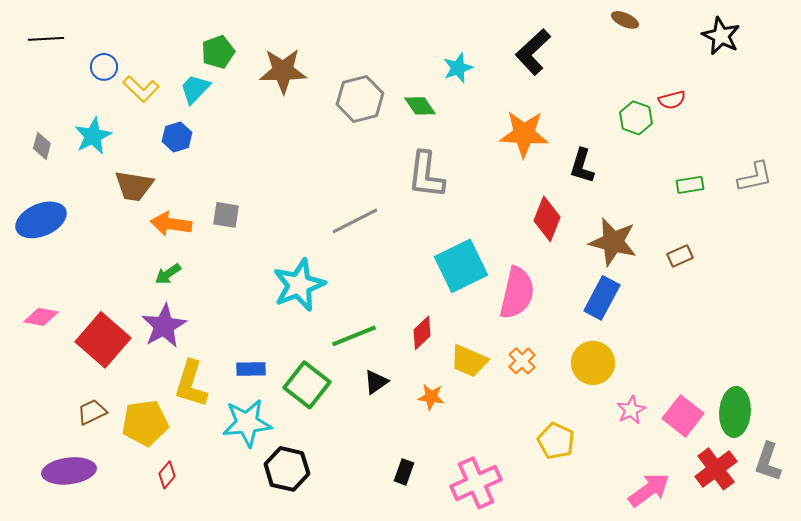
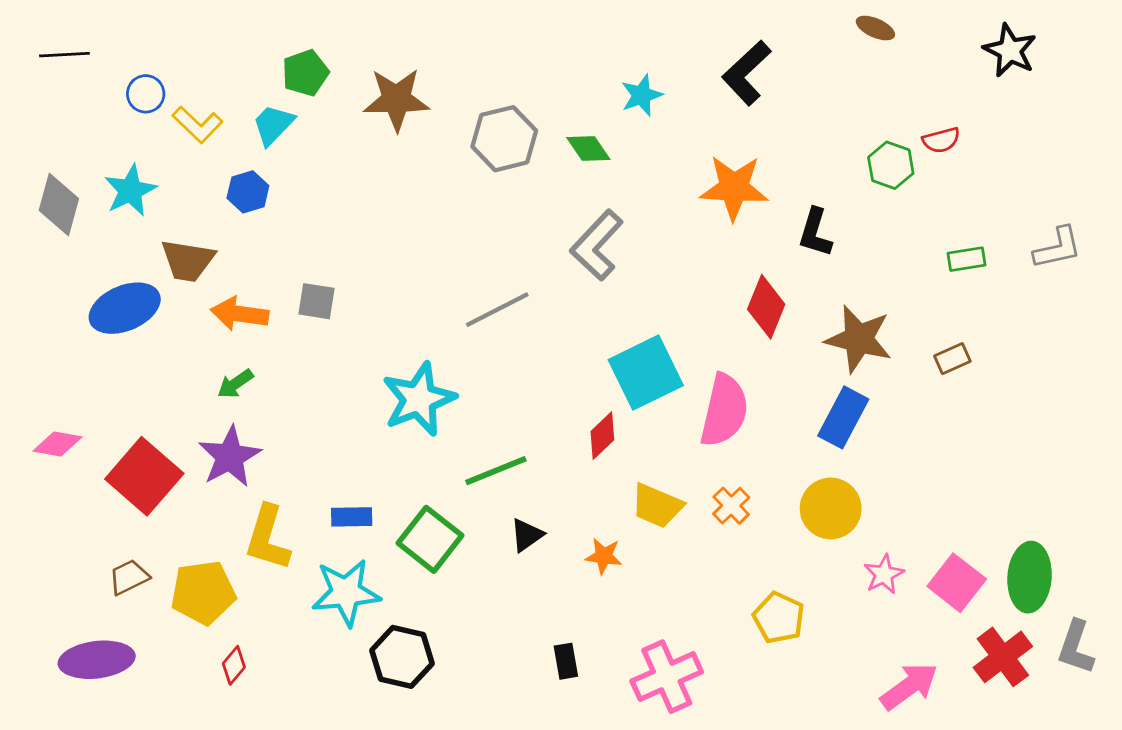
gray diamond: (42, 146) -> (59, 205), size x1.6
gray L-shape: (426, 175) -> (597, 245), turned 36
blue ellipse: (41, 220) -> (125, 308), moved
red diamond: (422, 333) -> (602, 436), moved
black rectangle: (404, 472) -> (566, 661), turned -30

